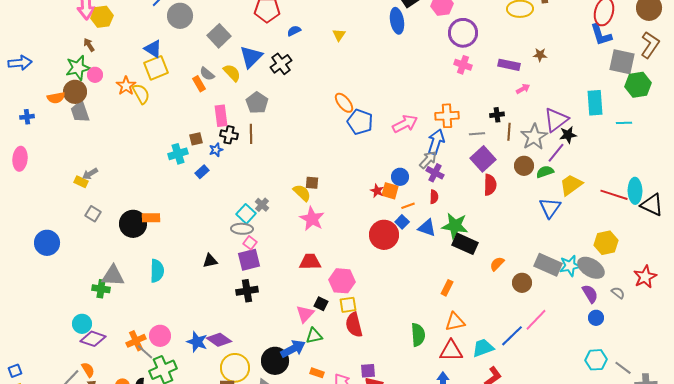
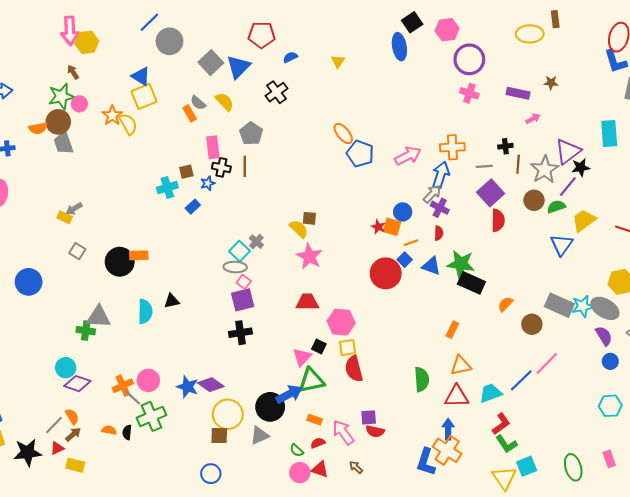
blue triangle: (251, 57) -> (238, 67), moved
black triangle: (210, 261) -> (172, 301), moved
green triangle: (314, 336) -> (311, 380), size x1.5

